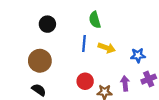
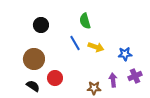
blue line: (84, 44) -> (75, 43), turned -35
red circle: (85, 81) -> (55, 78), moved

